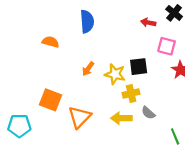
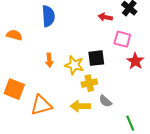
orange arrow: (88, 69) -> (49, 60), turned -40
orange triangle: (80, 117) -> (41, 105), turned 30

